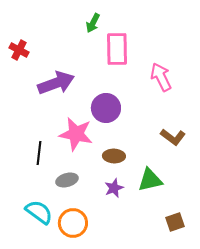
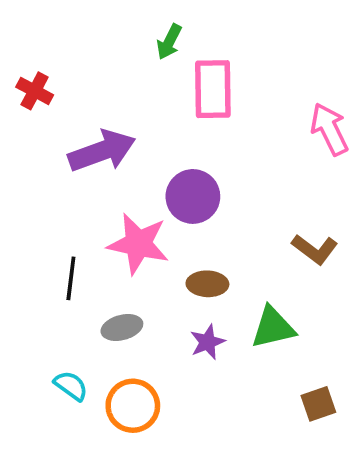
pink arrow: (161, 77) -> (329, 129), moved
cyan semicircle: (39, 212) -> (71, 386), size x0.7

